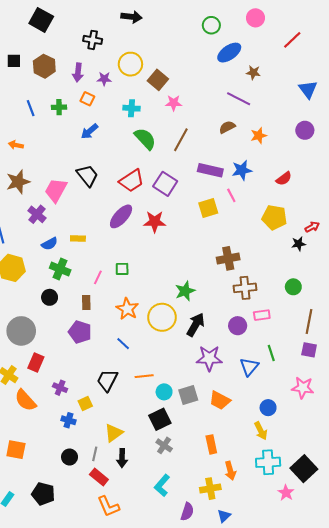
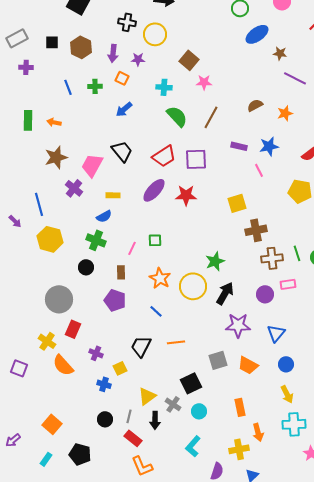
yellow circle: (130, 64) -> (155, 34), moved
purple line: (239, 99) -> (295, 78), moved
purple rectangle: (210, 170) -> (239, 146), size x0.7
purple square: (165, 184) -> (196, 159), turned -35
yellow square: (208, 208) -> (237, 203), moved
yellow rectangle: (78, 238) -> (113, 195), moved
blue semicircle: (50, 244) -> (104, 216), moved
green line: (271, 353) -> (297, 253), moved
cyan circle: (164, 392) -> (199, 411), moved
blue circle: (268, 408) -> (286, 364), moved
gray cross: (164, 445) -> (173, 404), moved
orange square: (16, 450) -> (52, 424), moved, turned 30

